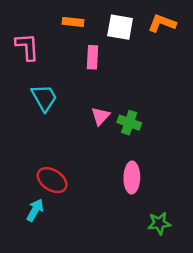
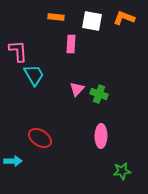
pink L-shape: (27, 47) -> (18, 51), moved
cyan arrow: (35, 210) -> (13, 161), moved, turned 60

